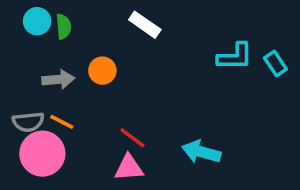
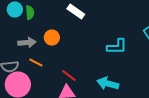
cyan L-shape: (235, 56) -> (117, 47), moved
orange line: (62, 122) -> (36, 63), moved

